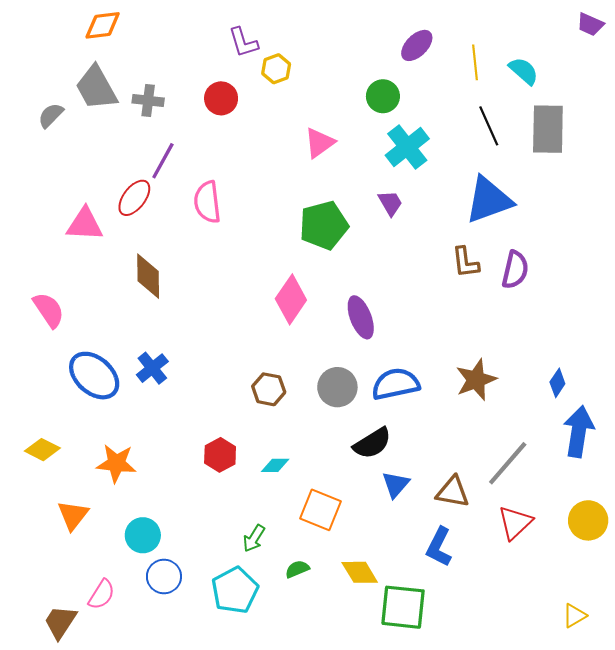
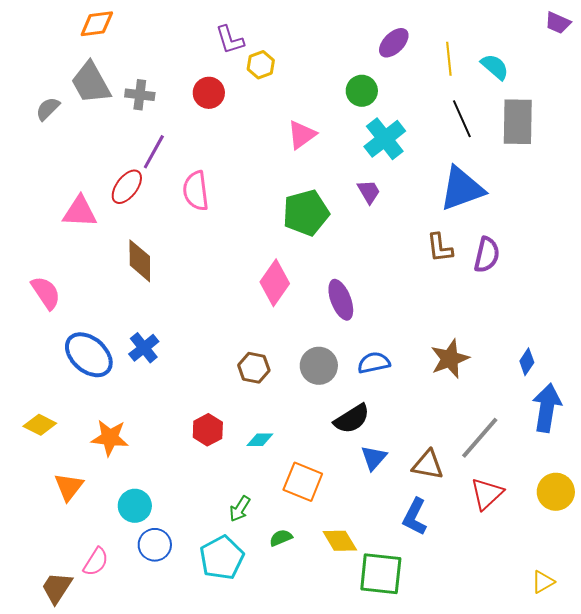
blue semicircle: (396, 384) -> (374, 363), size x0.7

